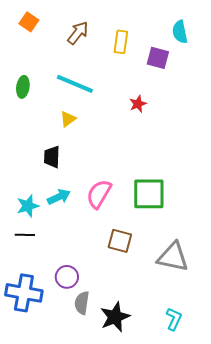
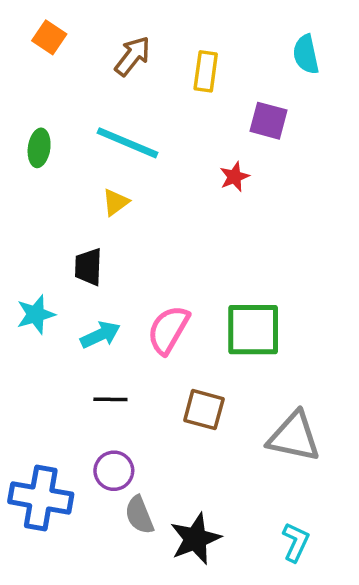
purple square: (158, 58) -> (269, 121), moved
cyan star: (28, 206) -> (36, 314), moved
black line: (25, 235) -> (110, 399), moved
gray semicircle: (82, 303) -> (139, 515), turned -30

